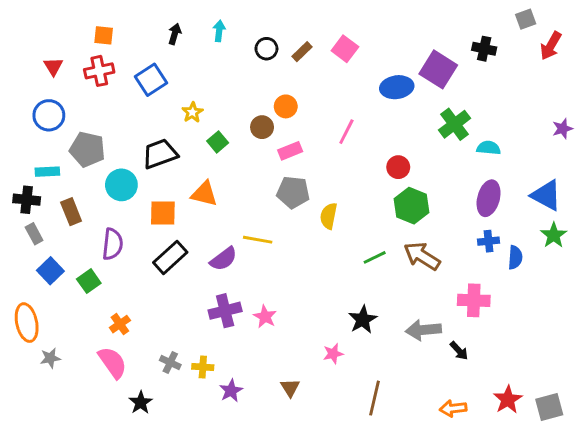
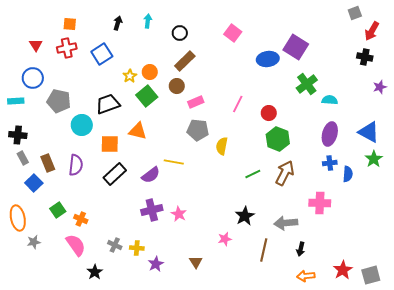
black cross: (484, 49) -> (365, 57), moved
brown rectangle: (302, 52) -> (185, 61), moved, size x1.5
orange circle: (286, 106) -> (150, 72), moved
pink line: (346, 132) -> (238, 104), moved
green square: (218, 142) -> (147, 96), size x1.5
cyan rectangle: (47, 172) -> (16, 101), moved
brown rectangle: (71, 212) -> (48, 163), moved
brown arrow: (422, 256) -> (285, 173), turned 85
green square: (89, 281) -> (58, 210), moved
orange cross: (120, 324) -> (81, 219), turned -32
black arrow: (459, 351) -> (301, 249), moved, turned 56
brown line: (375, 398) -> (264, 250), moved

